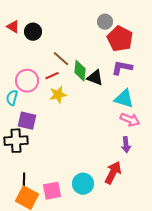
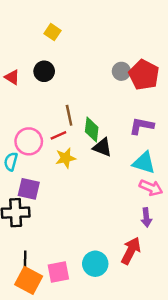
black circle: (33, 32) -> (44, 71), moved
red pentagon: (120, 39) -> (144, 75), moved
brown line: (61, 59) -> (69, 115), turned 36
black triangle: (95, 78) -> (102, 147), moved

